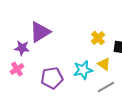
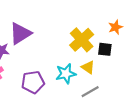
yellow cross: (98, 38) -> (82, 40), size x1.6

